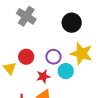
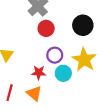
red circle: (26, 57) -> (46, 28), moved

